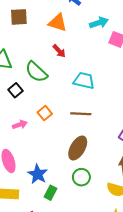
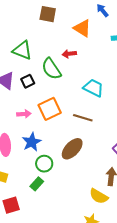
red arrow: (59, 51) -> (69, 54), moved, turned 112
orange square: (45, 113) -> (50, 109), size x1.6
blue star: (38, 174) -> (32, 142), moved
green circle: (81, 177) -> (44, 164), moved

